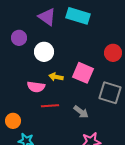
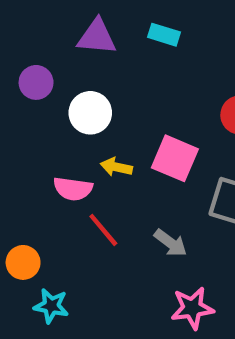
cyan rectangle: (78, 16) -> (164, 35), size x0.6
purple triangle: (47, 17) -> (97, 37), turned -30
red line: (50, 106) -> (103, 230), turned 54

